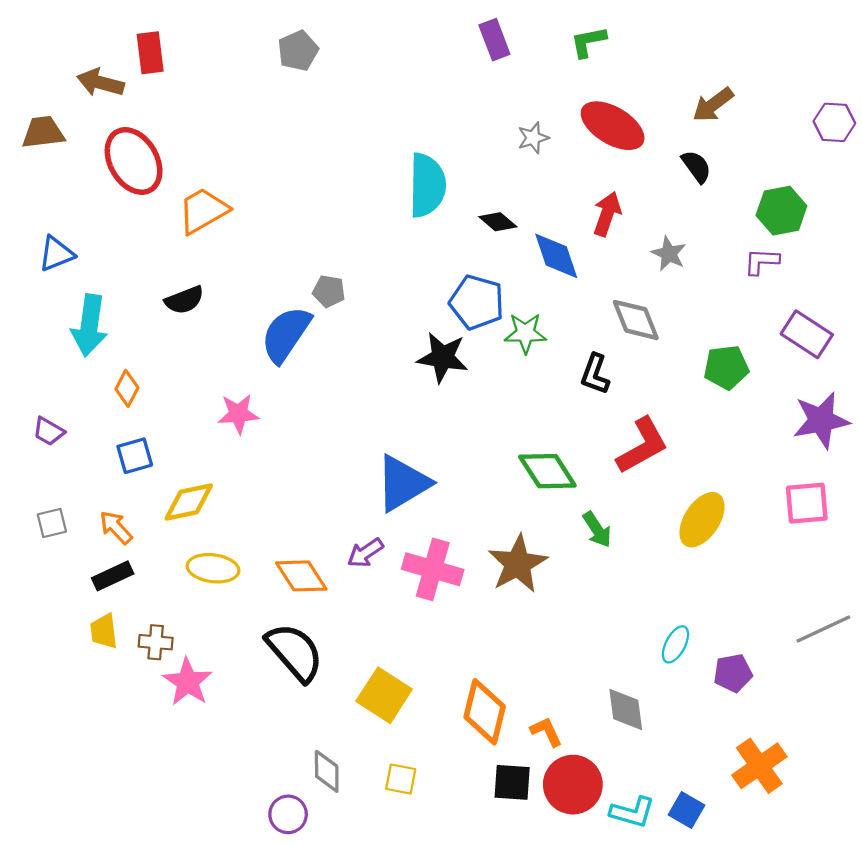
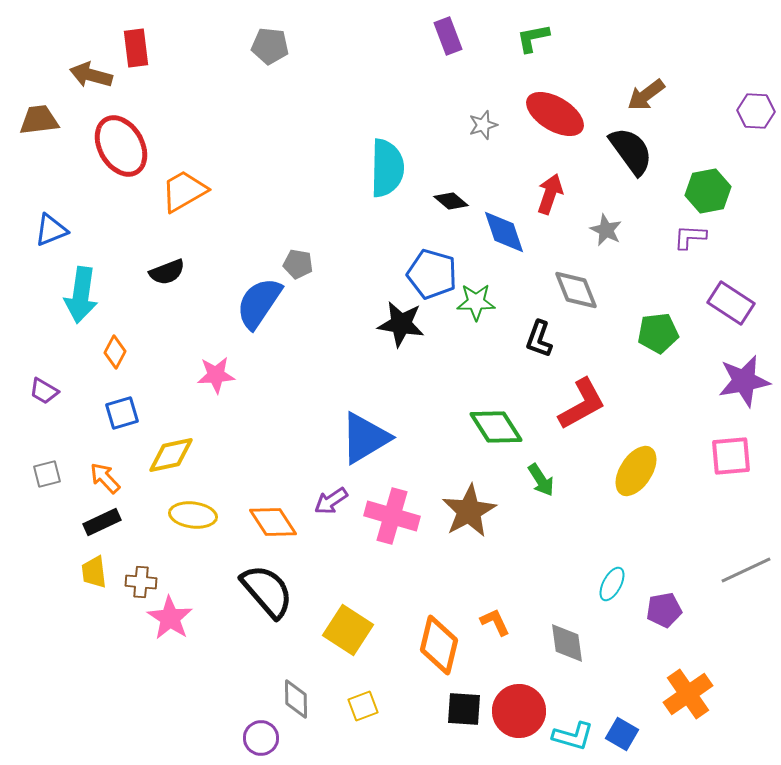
gray pentagon: (298, 51) -> (270, 46), turned 30
black semicircle: (696, 166) -> (631, 151), size x1.6
orange L-shape: (546, 732) -> (495, 622), moved
yellow square: (401, 779) -> (363, 706), turned -32

